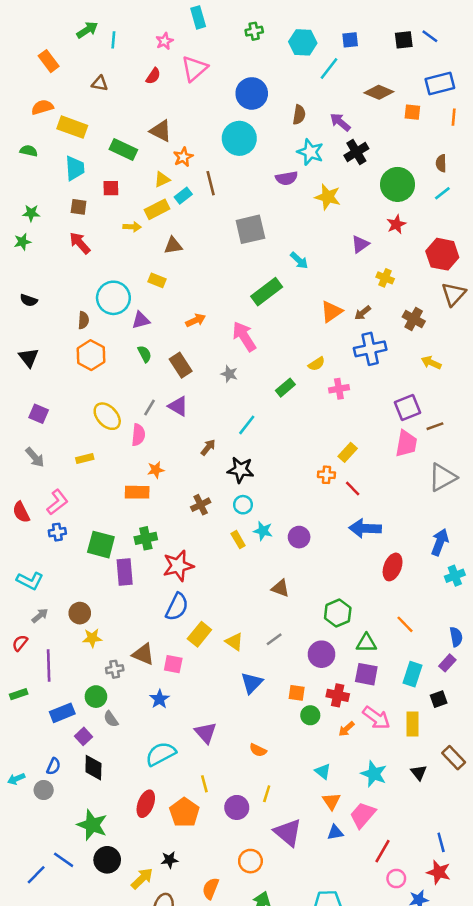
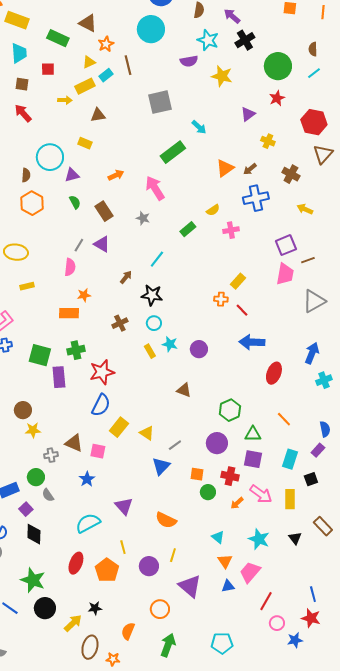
yellow ellipse: (107, 416) -> (16, 252), moved, turned -40
gray line: (274, 639) -> (175, 445), moved
orange semicircle: (258, 750) -> (166, 520), size x1.5

